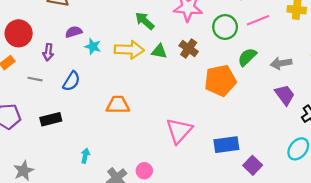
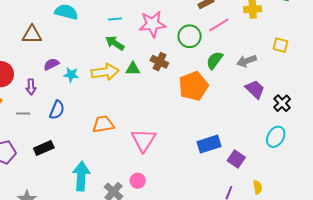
pink triangle: (179, 131) -> (144, 140), moved
cyan arrow: (85, 156) -> (81, 176), size x2.0

